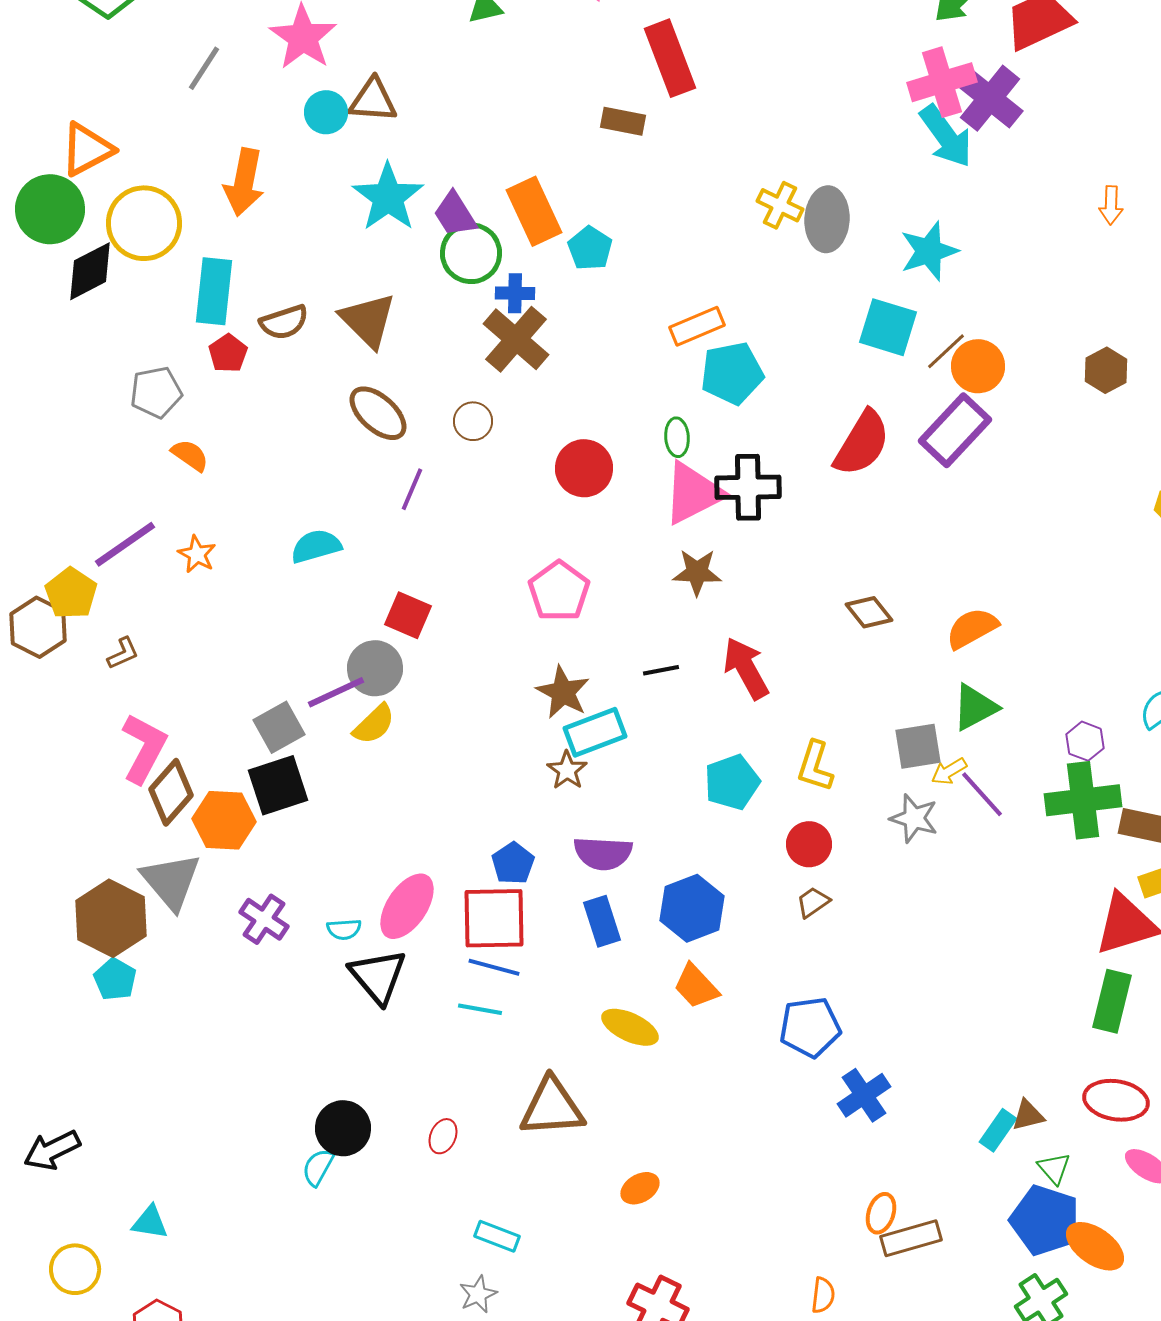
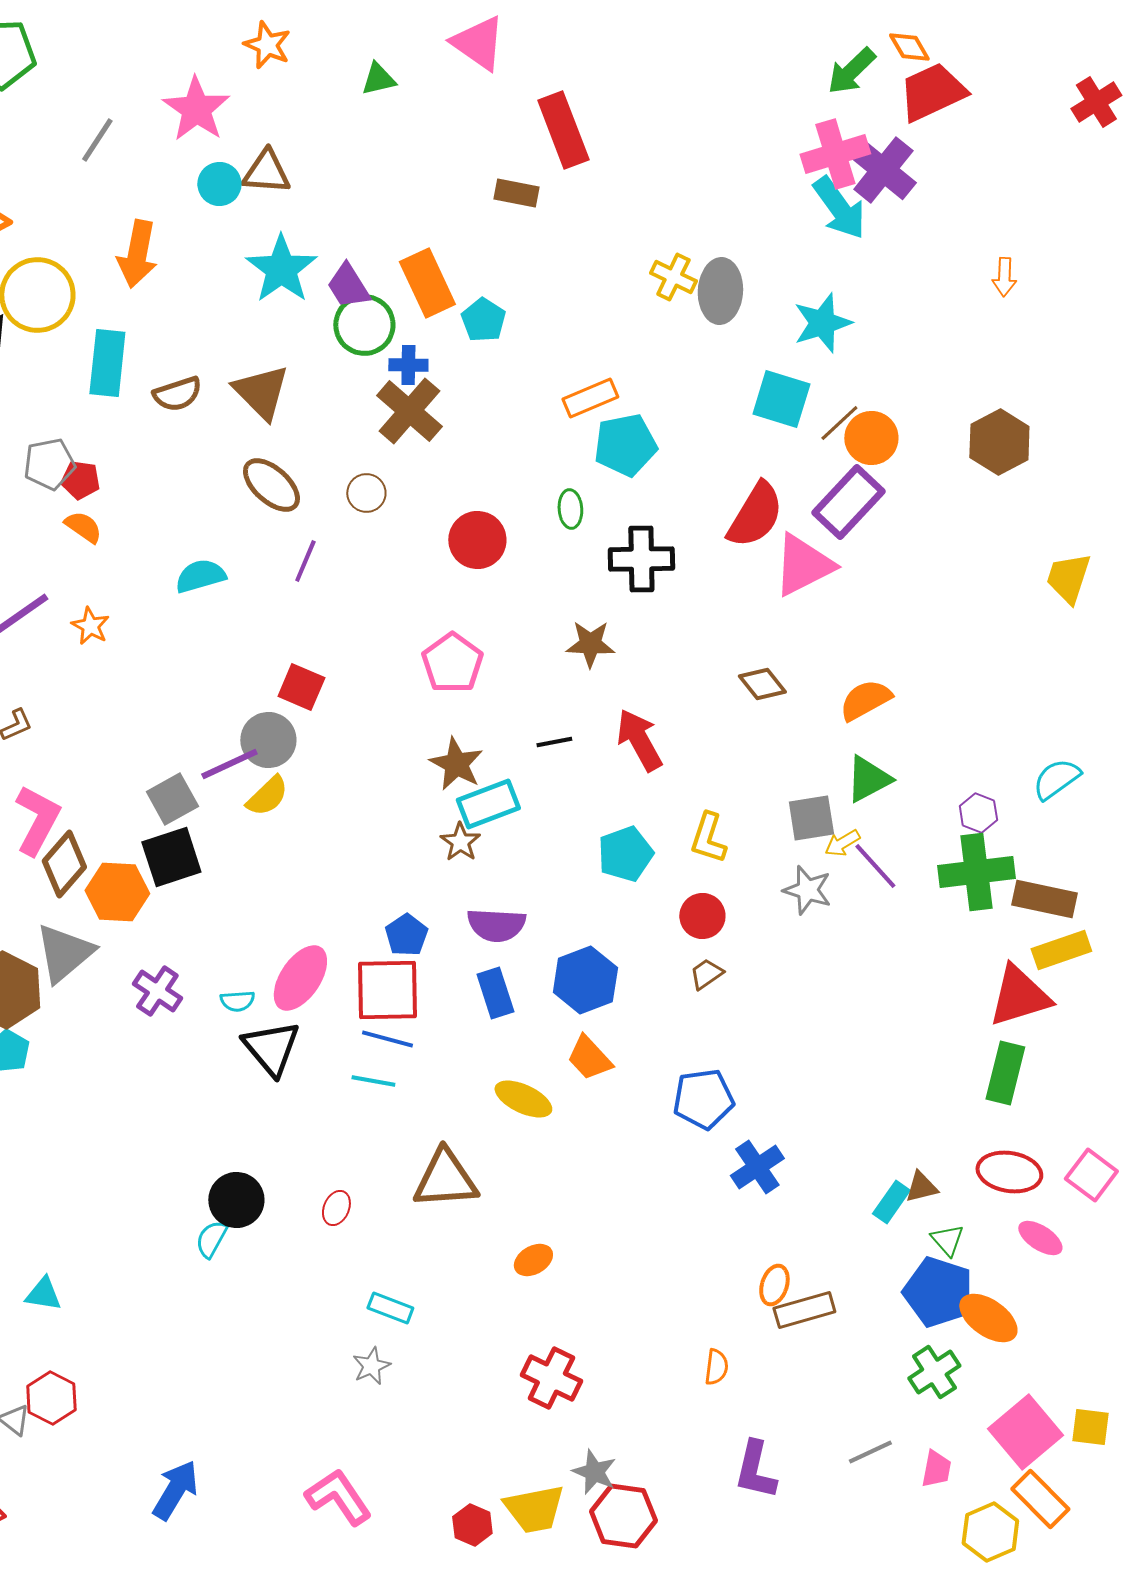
red pentagon: (228, 353) -> (80, 480), moved, turned -30
brown hexagon: (1106, 370) -> (999, 442), size x1.4
pink triangle: (693, 493) -> (803, 565), moved
cyan semicircle: (316, 546) -> (200, 576), moved
gray triangle: (171, 881) -> (64, 953), turned 30

